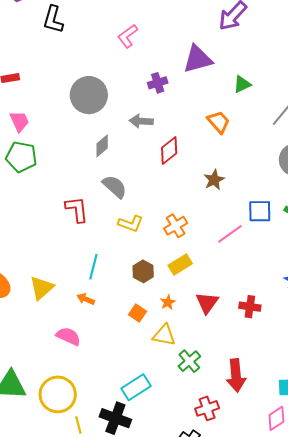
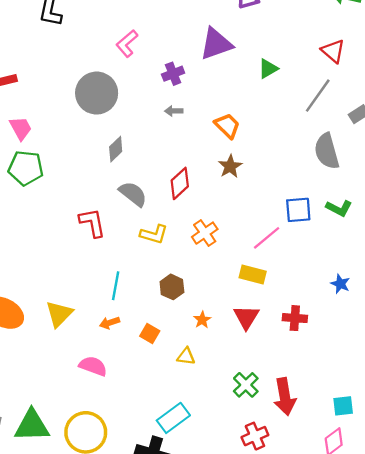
pink L-shape: (128, 36) -> (127, 44), moved
gray arrow: (141, 121) -> (174, 111), moved, size x0.7
orange trapezoid: (219, 122) -> (227, 126), moved
red diamond: (169, 150) -> (180, 183), moved
brown star: (214, 180) -> (230, 166), moved
yellow rectangle: (180, 264) -> (253, 275), moved, turned 50
orange arrow: (86, 299) -> (110, 323), turned -36
orange square: (137, 313) -> (150, 333), moved
yellow triangle: (164, 335) -> (186, 356), moved, size x0.7
green cross: (189, 361) -> (246, 385), moved

